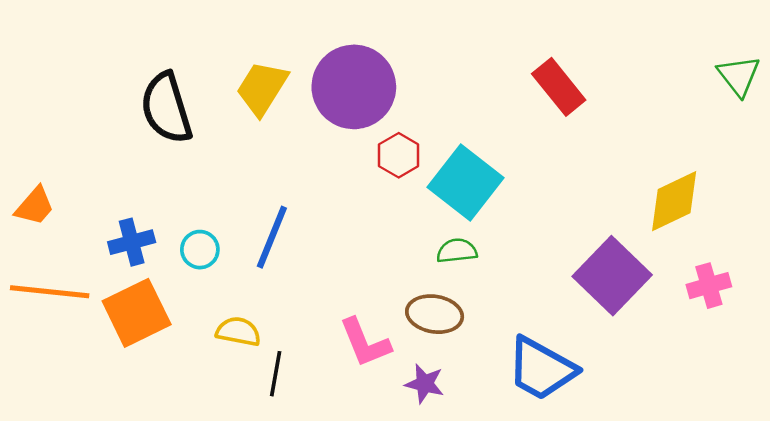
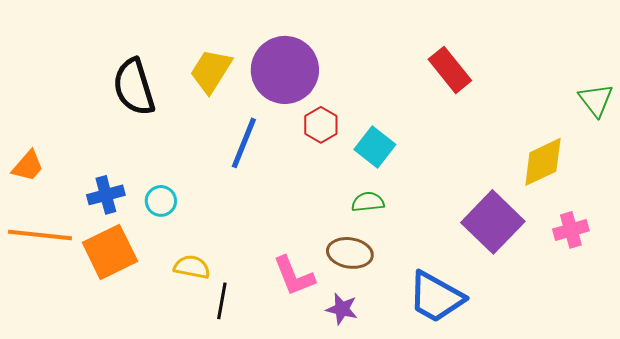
green triangle: (739, 76) -> (596, 100), moved
cyan square: (466, 183) -> (375, 147), size x0.7
blue line: (272, 237) -> (244, 143), moved

